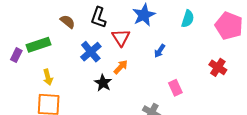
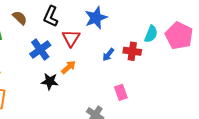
cyan semicircle: (188, 19) -> (151, 34), moved
red cross: (218, 67) -> (132, 51), moved, turned -30
black star: (103, 83) -> (50, 81), turned -30

